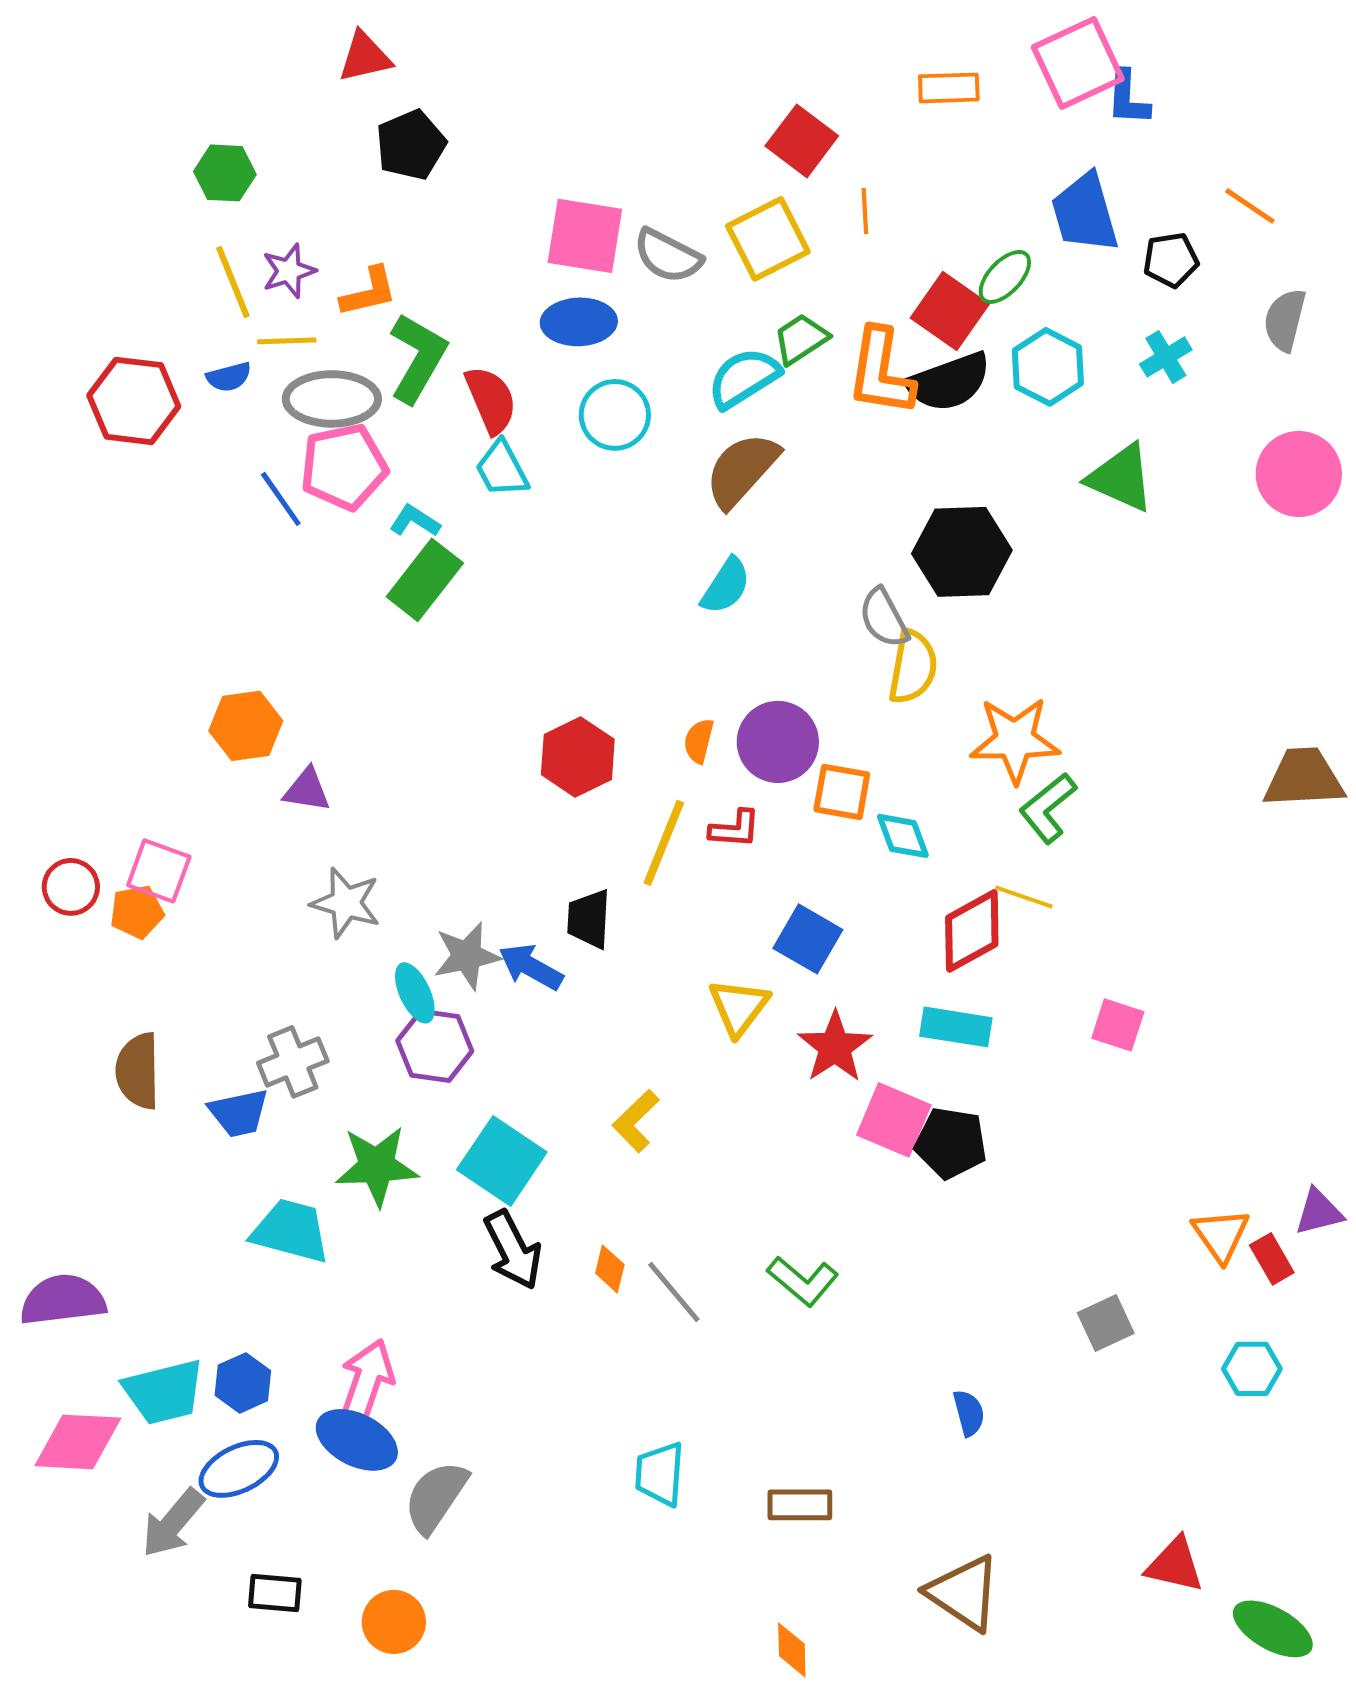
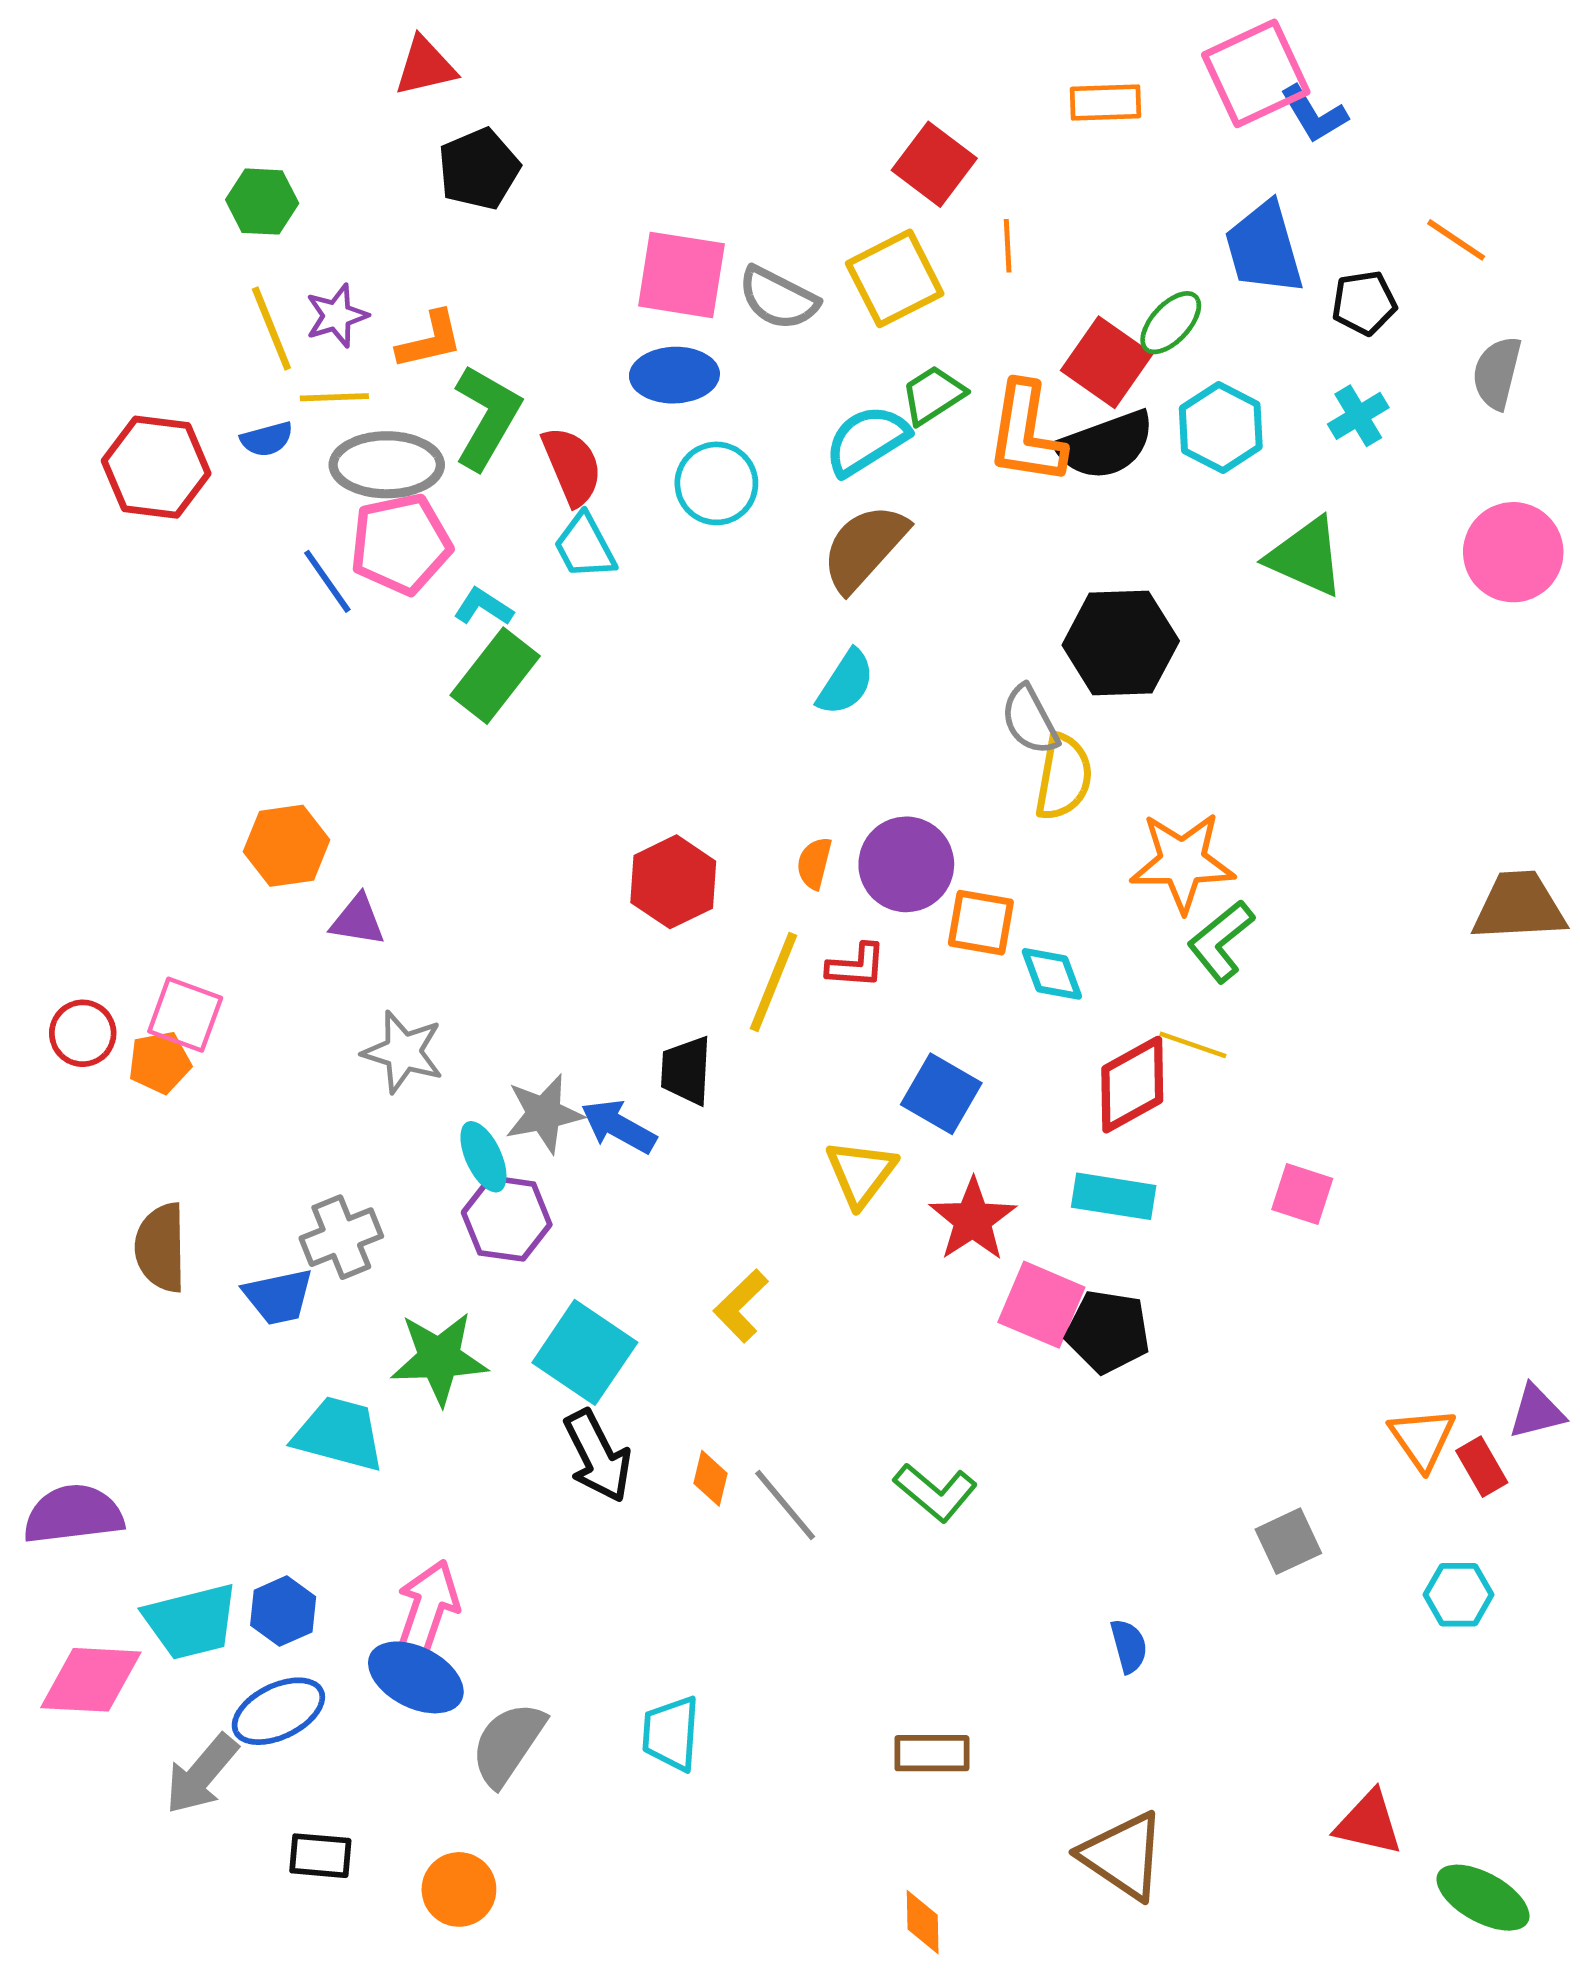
blue L-shape: (1128, 98) -> (1314, 114), turned -34
cyan trapezoid: (660, 1474) -> (671, 1733), moved

